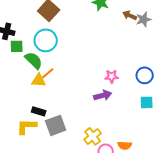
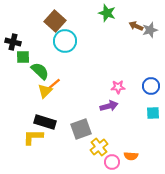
cyan circle: (46, 40) -> (65, 41), moved
yellow triangle: (39, 80) -> (45, 91), turned -49
black rectangle: (39, 111) -> (45, 122), size x1.5
gray square: (56, 125) -> (81, 129), moved

